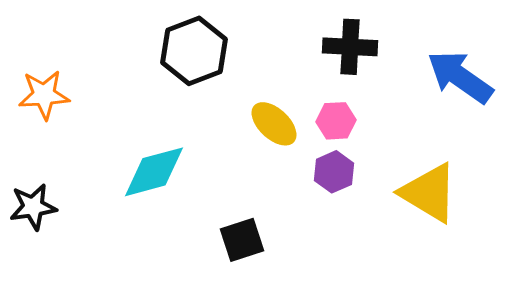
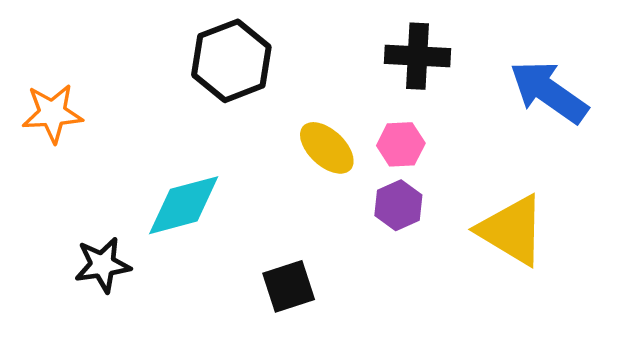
black star: (33, 207) -> (103, 265), moved

